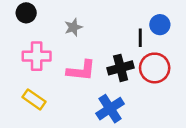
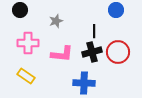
blue circle: (160, 25) -> (116, 10), moved
black line: (140, 38) -> (94, 31), moved
blue cross: (110, 109) -> (84, 83), turned 35

